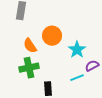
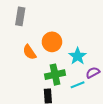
green cross: (29, 68) -> (55, 75), moved

